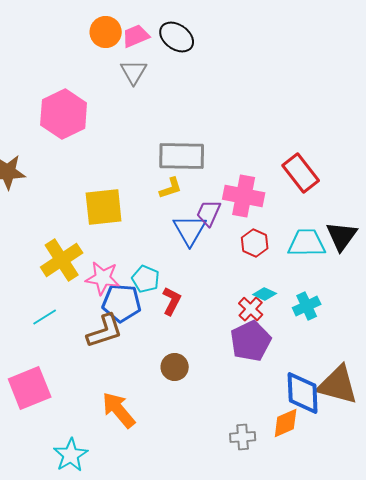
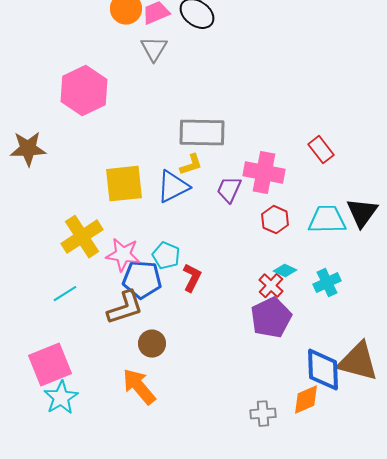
red rectangle: (301, 173) -> (321, 150), size x0.7
blue triangle: (190, 230) -> (173, 187), moved, turned 33
brown circle: (175, 367) -> (152, 344), moved
cyan star: (71, 455) -> (61, 398), moved

